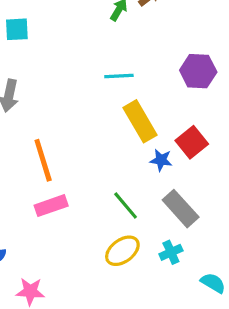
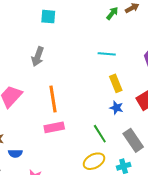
yellow rectangle: (140, 121) -> (116, 83), size x0.7
blue star: (161, 160) -> (116, 108), moved

